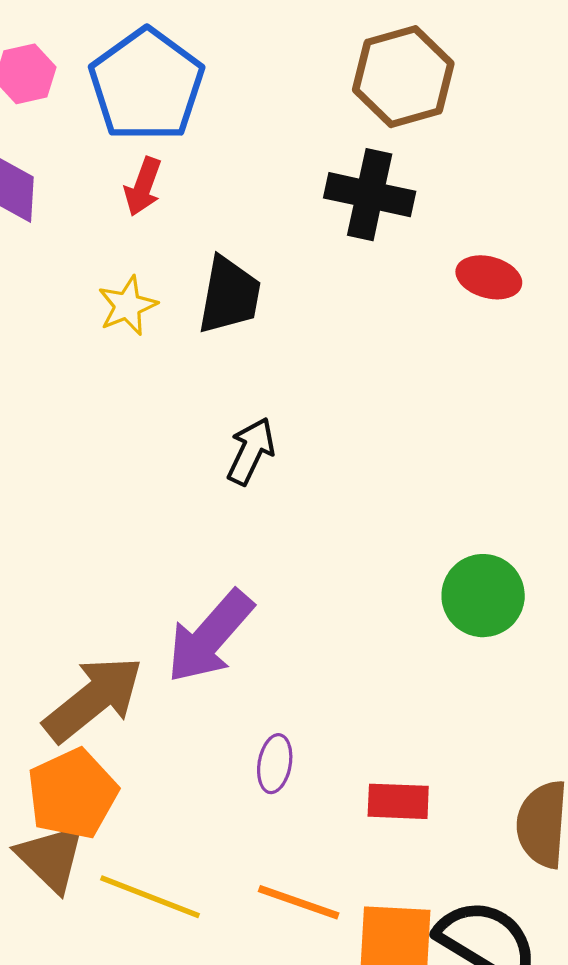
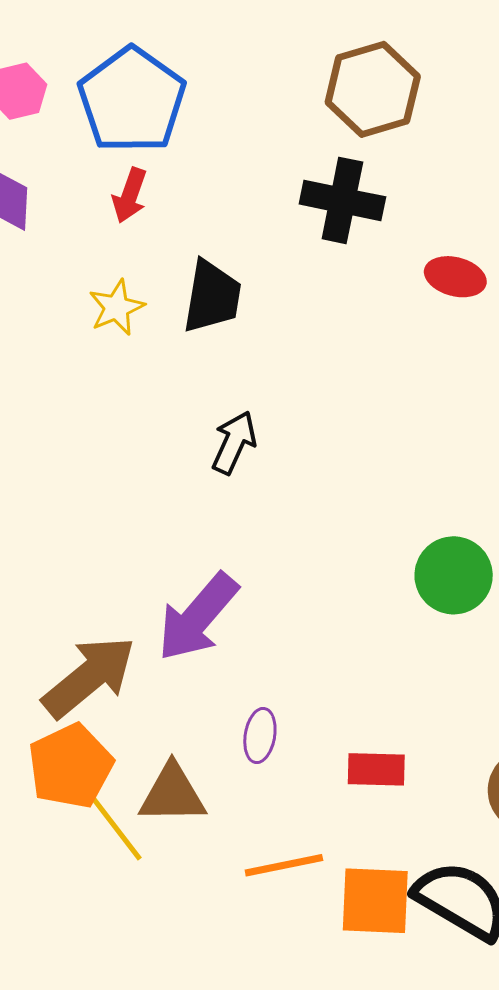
brown triangle: (51, 858) -> (172, 794), moved, turned -44
yellow line: (150, 897) -> (110, 820), moved, turned 32
orange line: (299, 902) -> (284, 865), turned -30

